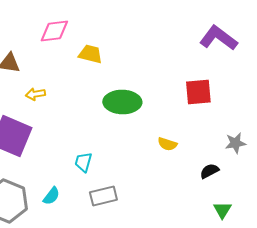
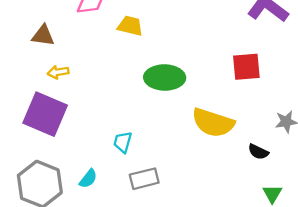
yellow arrow: (35, 94) -> (58, 72), moved
yellow semicircle: (167, 144) -> (213, 123), size x2.0
black semicircle: (209, 171) -> (258, 152), turned -126

